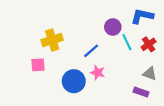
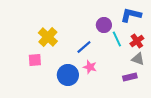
yellow cross: (52, 40) -> (48, 37), turned -30
gray triangle: (150, 74) -> (138, 59), moved
purple rectangle: (141, 92) -> (130, 77), moved, turned -32

